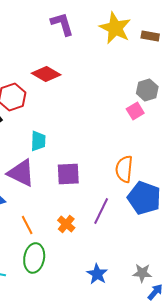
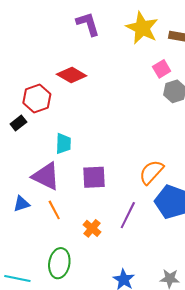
pink square: (135, 111) -> (162, 69), moved
orange semicircle: (124, 169) -> (151, 172), turned 36
orange line: (27, 225) -> (54, 210), moved

